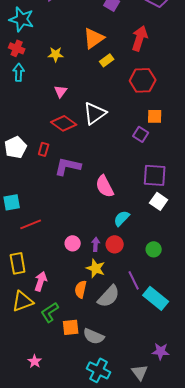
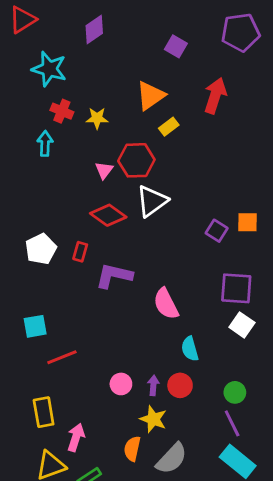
red cross: (17, 48) -> (62, 111), moved
red hexagon: (143, 80) -> (136, 160), moved
orange square: (155, 116) -> (248, 222), moved
cyan semicircle: (122, 218) -> (190, 349), turned -60
purple line: (134, 280) -> (232, 423), moved

